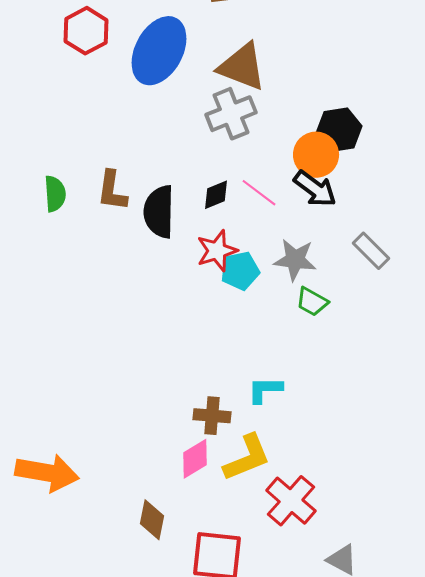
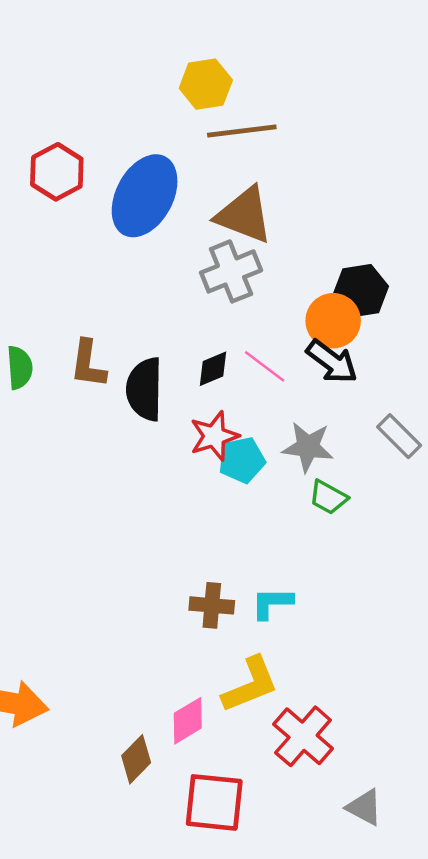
brown cross: (212, 416) -> (212, 605), moved
pink diamond: (195, 459) -> (188, 721), moved
brown diamond: (152, 520) -> (136, 759), turned 33

